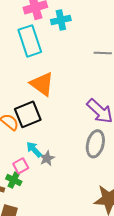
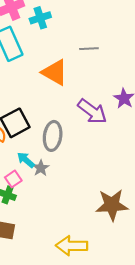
orange triangle: (42, 84) -> (55, 72), moved
gray ellipse: (95, 144) -> (53, 136), moved

